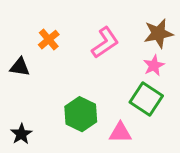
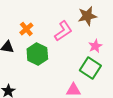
brown star: (158, 33) -> (87, 16), moved
green hexagon: (81, 114) -> (37, 54), moved

